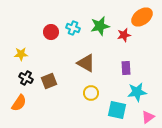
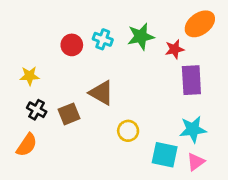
brown triangle: (86, 63) -> (101, 93), moved
purple rectangle: (126, 68) -> (191, 80), moved, size x1.5
pink triangle: (148, 117) -> (196, 162), moved

